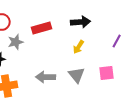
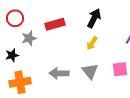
black arrow: (81, 22) -> (94, 18), turned -60

